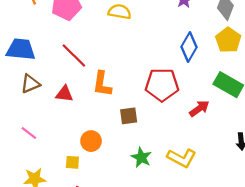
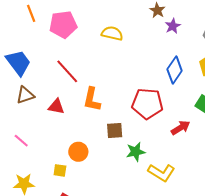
blue trapezoid: (21, 49) -> (18, 63), turned 44
green star: (141, 157) -> (136, 152), moved, turned 30

